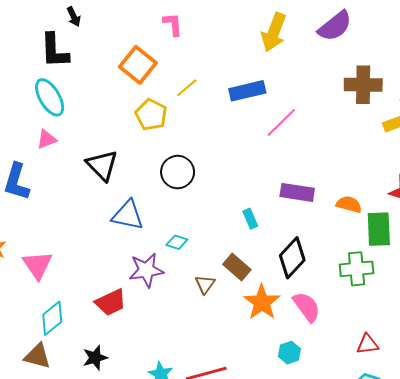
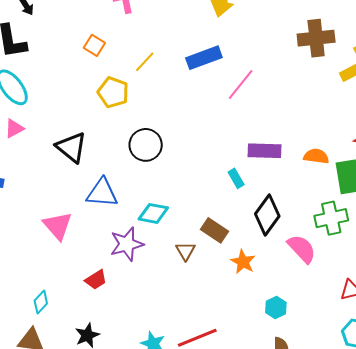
orange square: (138, 65) -> (94, 45), size x0.6
cyan rectangle: (250, 219) -> (236, 178), moved
cyan diamond: (177, 242) -> (153, 213), size x1.4
pink triangle: (37, 265) -> (58, 226), moved
red trapezoid: (111, 302) -> (96, 280), size x0.7
orange star: (262, 302) -> (243, 262), size x0.7
pink semicircle: (307, 307) -> (302, 249), moved
cyan diamond: (52, 318) -> (41, 302), size x0.7

